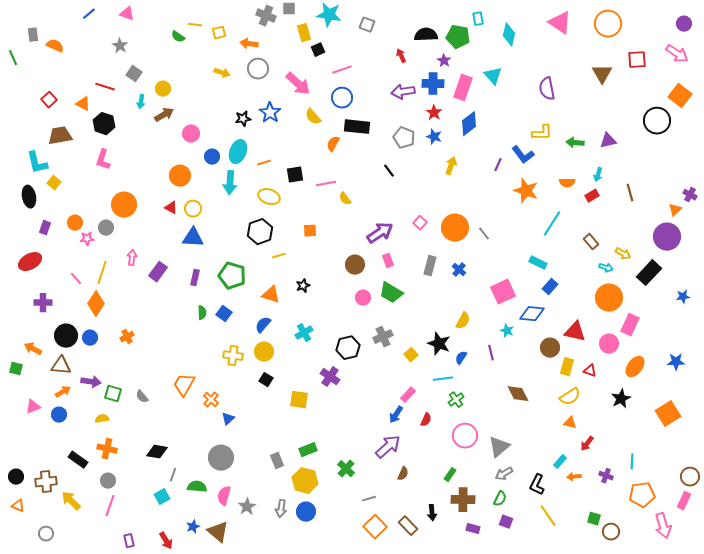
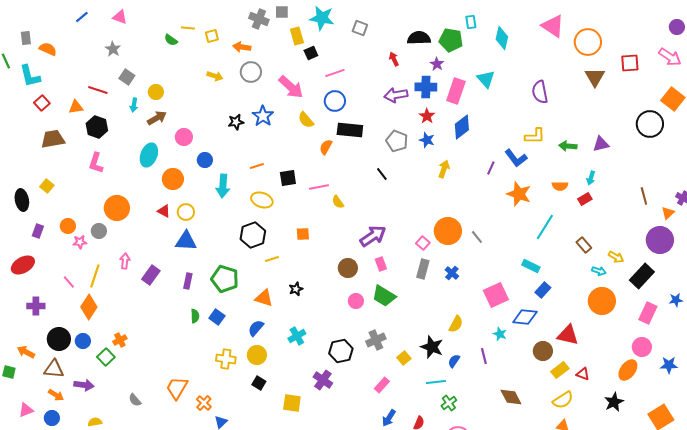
orange circle: (608, 24) -> (588, 42), moved
orange triangle: (83, 104) -> (76, 107), turned -35
cyan ellipse: (238, 152) -> (149, 155), moved
cyan L-shape: (37, 163) -> (30, 76), moved
brown line: (630, 193) -> (644, 196), moved
pink square: (420, 223) -> (423, 243), moved
pink rectangle: (630, 325) -> (648, 313), moved
pink circle: (609, 344) -> (642, 347), moved
yellow rectangle: (567, 367) -> (560, 370), turned 36
orange arrow: (63, 392) -> (56, 395), turned 63
green square: (113, 394) -> (106, 357), moved, turned 30
pink rectangle: (408, 395) -> (382, 385), moved

